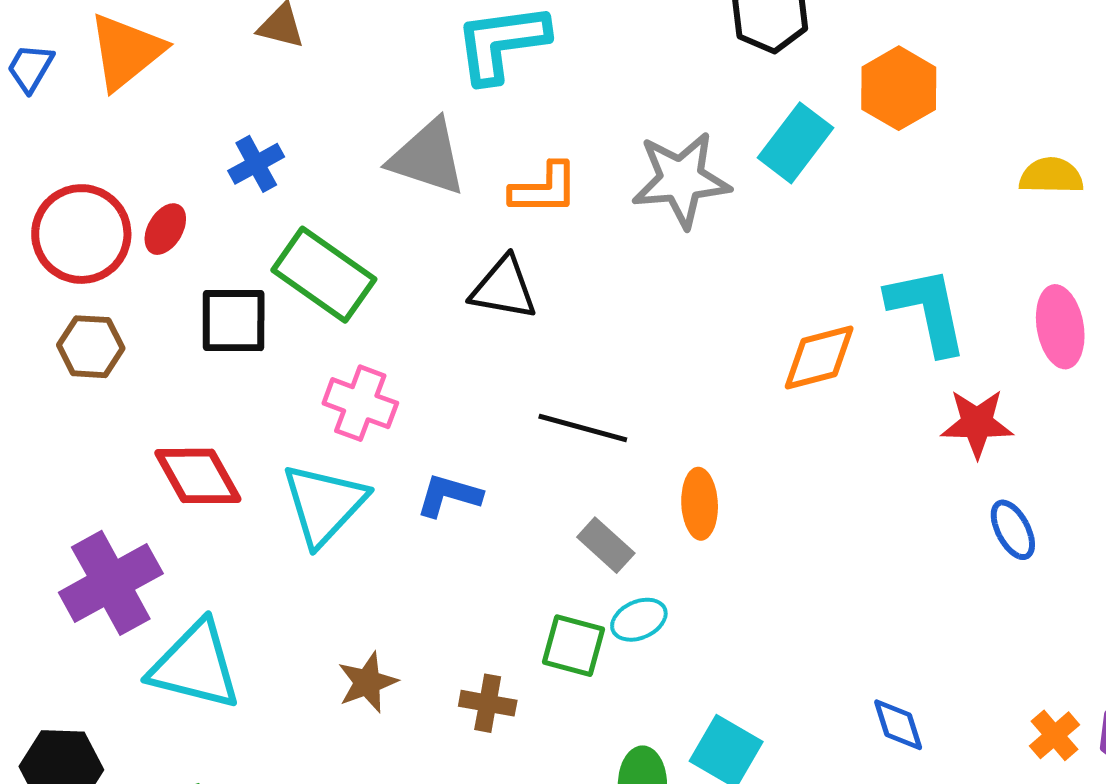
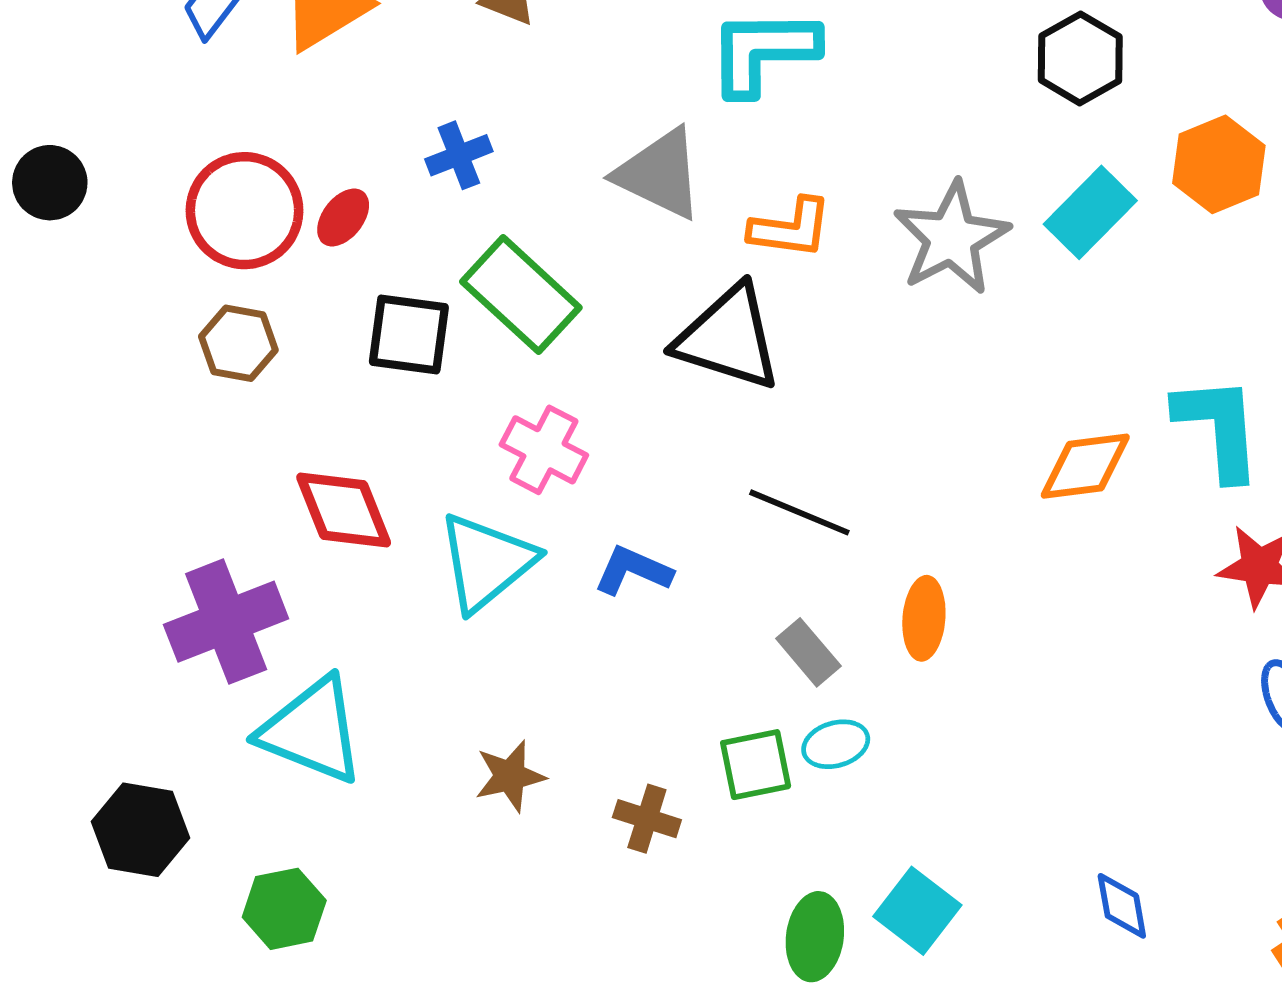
gray star: (681, 180) -> (951, 238), turned -30
black triangle: (504, 288) -> (728, 338), size x1.4
green square: (573, 646) -> (756, 765), turned -34

